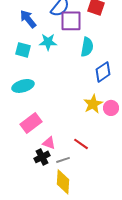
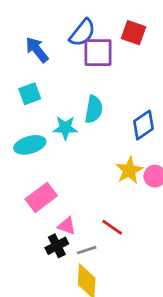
cyan star: (48, 42) -> (65, 128), moved
cyan semicircle: (87, 47) -> (94, 109), moved
cyan square: (23, 50) -> (30, 94), turned -35

